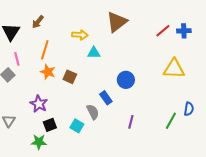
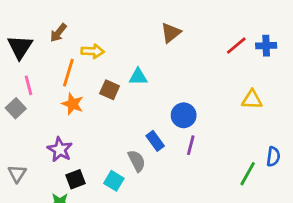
brown triangle: (117, 22) -> (171, 33), size x0.7
yellow arrow: (80, 35) -> (93, 51), moved
yellow triangle: (174, 69) -> (252, 100), size x0.7
brown square: (70, 77) -> (110, 90), moved
purple line: (131, 122) -> (191, 145), moved

